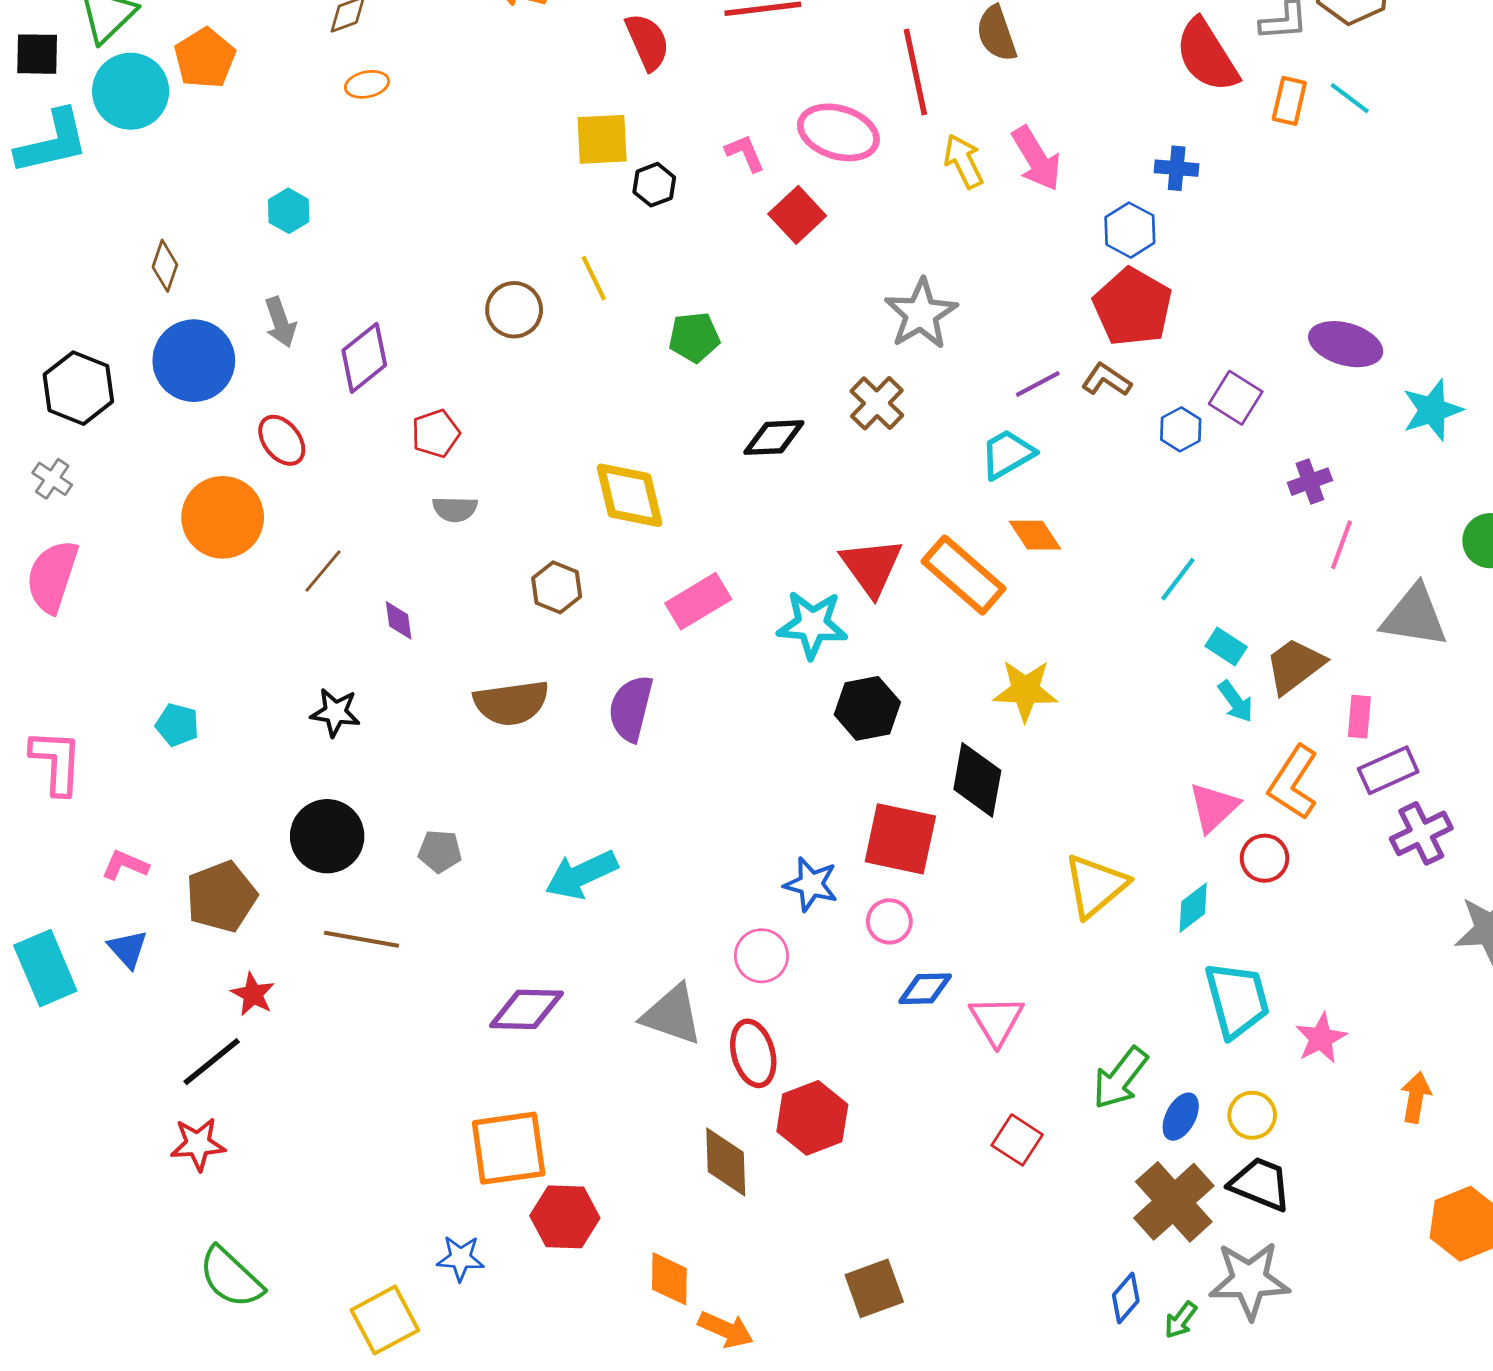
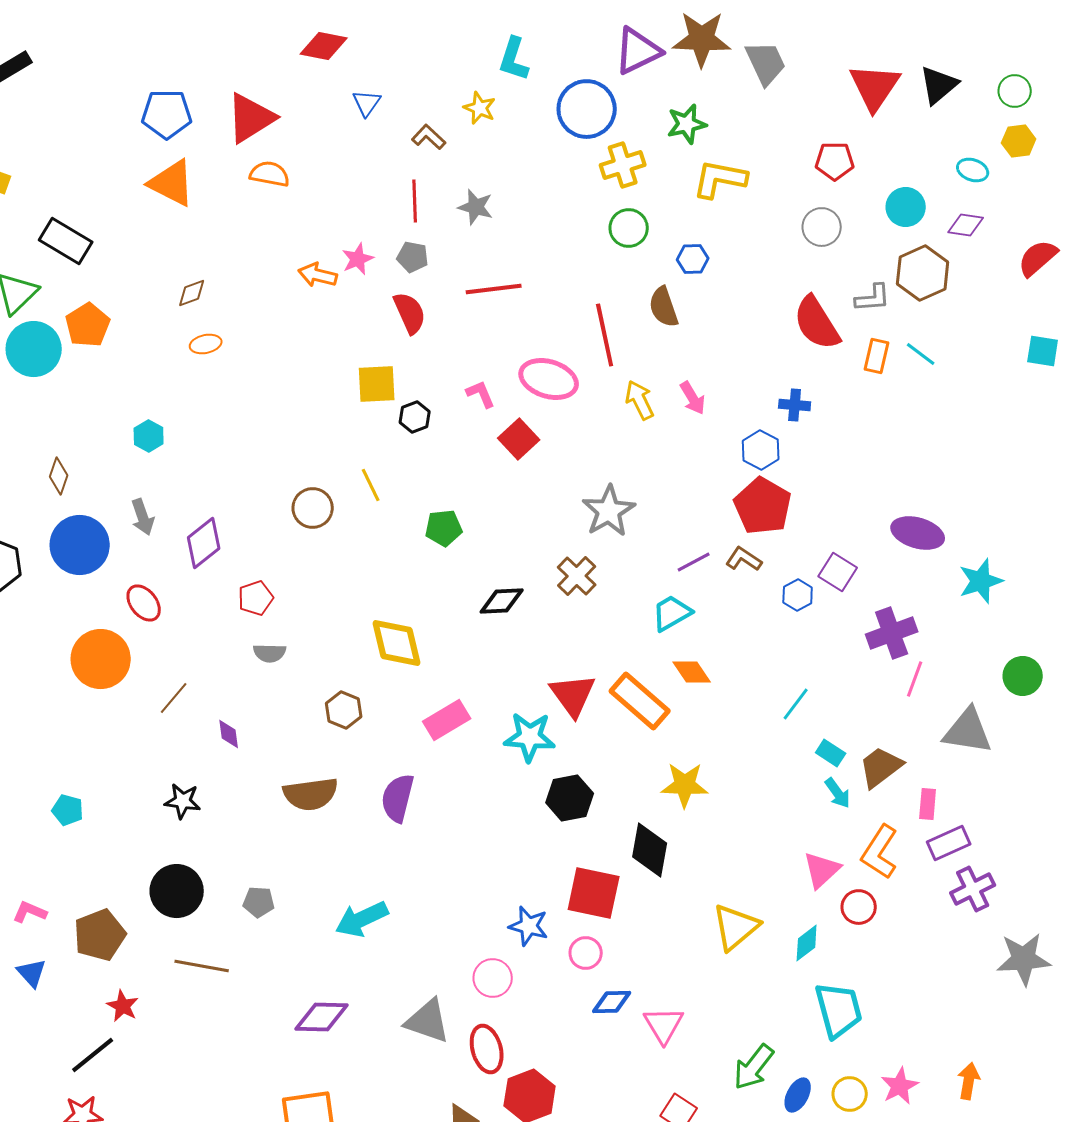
pink arrow: (1036, 159) -> (693, 398), size x0.7
purple cross: (1310, 482) -> (892, 633), size x1.6
pink star: (1321, 1038) -> (900, 1086), moved

